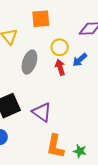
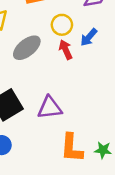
gray ellipse: (29, 62) -> (27, 48), turned 40
purple triangle: (42, 112) -> (50, 108), turned -35

